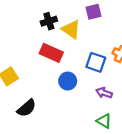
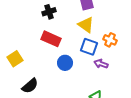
yellow triangle: (71, 29) -> (86, 25), moved
purple arrow: (104, 93) -> (101, 64), moved

